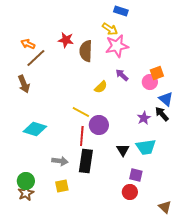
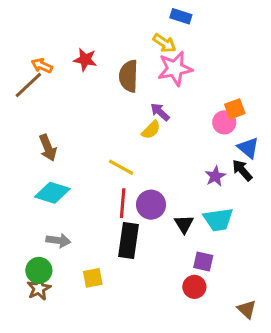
red star: (66, 40) -> (85, 60), moved
brown line: (36, 58) -> (28, 85), moved
purple arrow: (122, 75) -> (160, 112), moved
brown arrow: (24, 84) -> (48, 148), moved
purple circle: (99, 125) -> (151, 205), moved
gray arrow: (60, 161) -> (58, 241), moved

